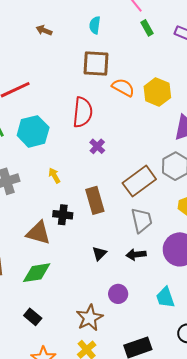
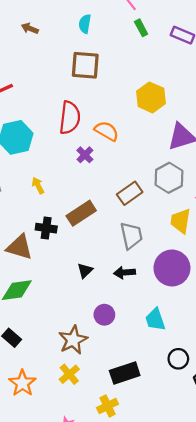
orange semicircle: (123, 87) -> (107, 131), moved
brown rectangle: (139, 181) -> (130, 193), size x0.7
brown rectangle: (95, 200) -> (81, 213), turned 72

